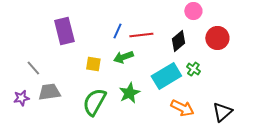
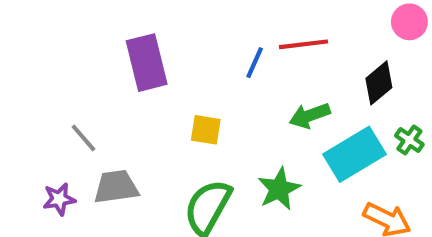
red line: (141, 35) -> (304, 44), moved
green arrow: (123, 57) -> (310, 116), moved

